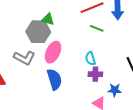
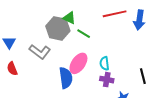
green line: (97, 28) -> (84, 34), moved
pink ellipse: (53, 52) -> (78, 63), moved

